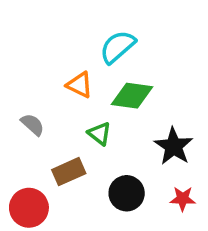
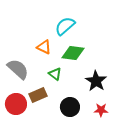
gray semicircle: (33, 125) -> (18, 69), size x1.6
red circle: (29, 208) -> (16, 104), moved

